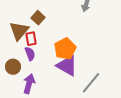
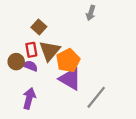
brown triangle: (19, 31) -> (50, 51), moved
purple semicircle: (30, 54) -> (30, 66), turned -48
brown circle: (13, 67) -> (16, 62), moved

